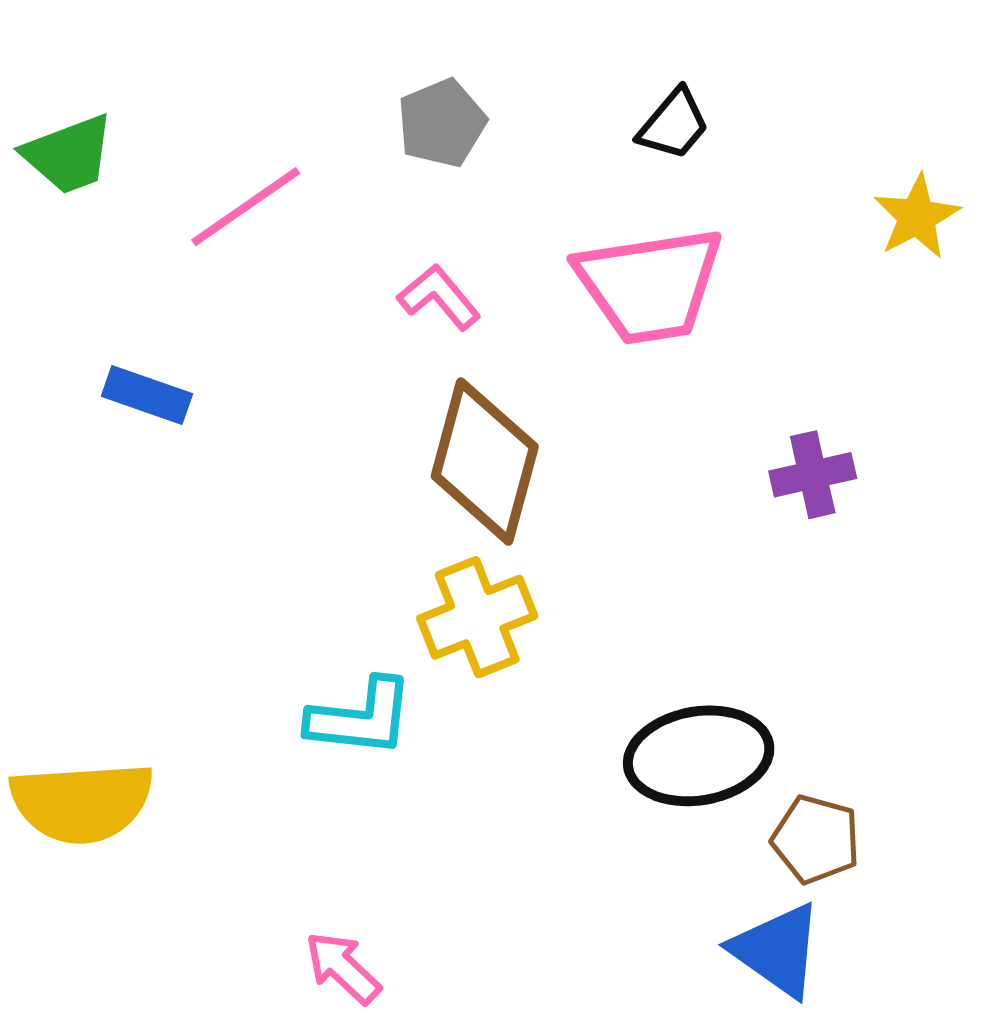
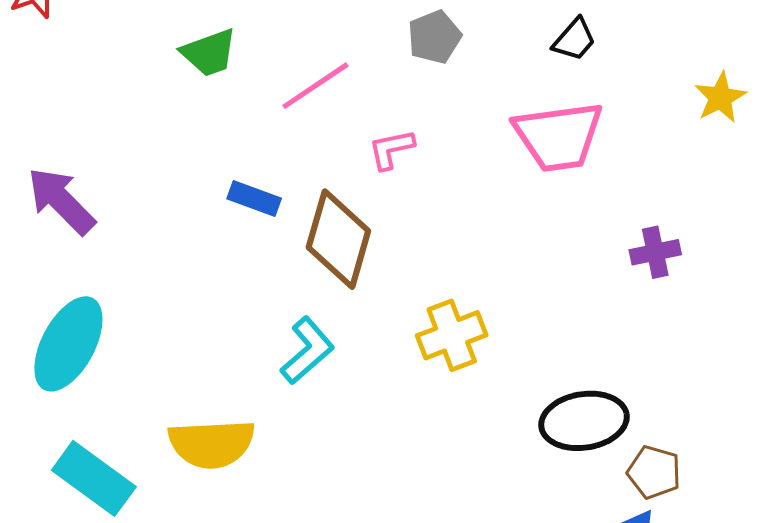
pink L-shape: (439, 297) -> (391, 149), moved, turned -63
brown diamond: (485, 461) -> (338, 239), moved
cyan L-shape: (361, 718) -> (307, 351), moved, turned -48

